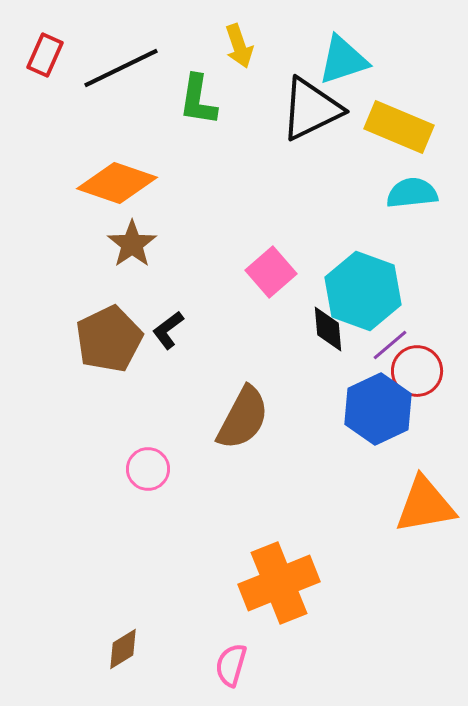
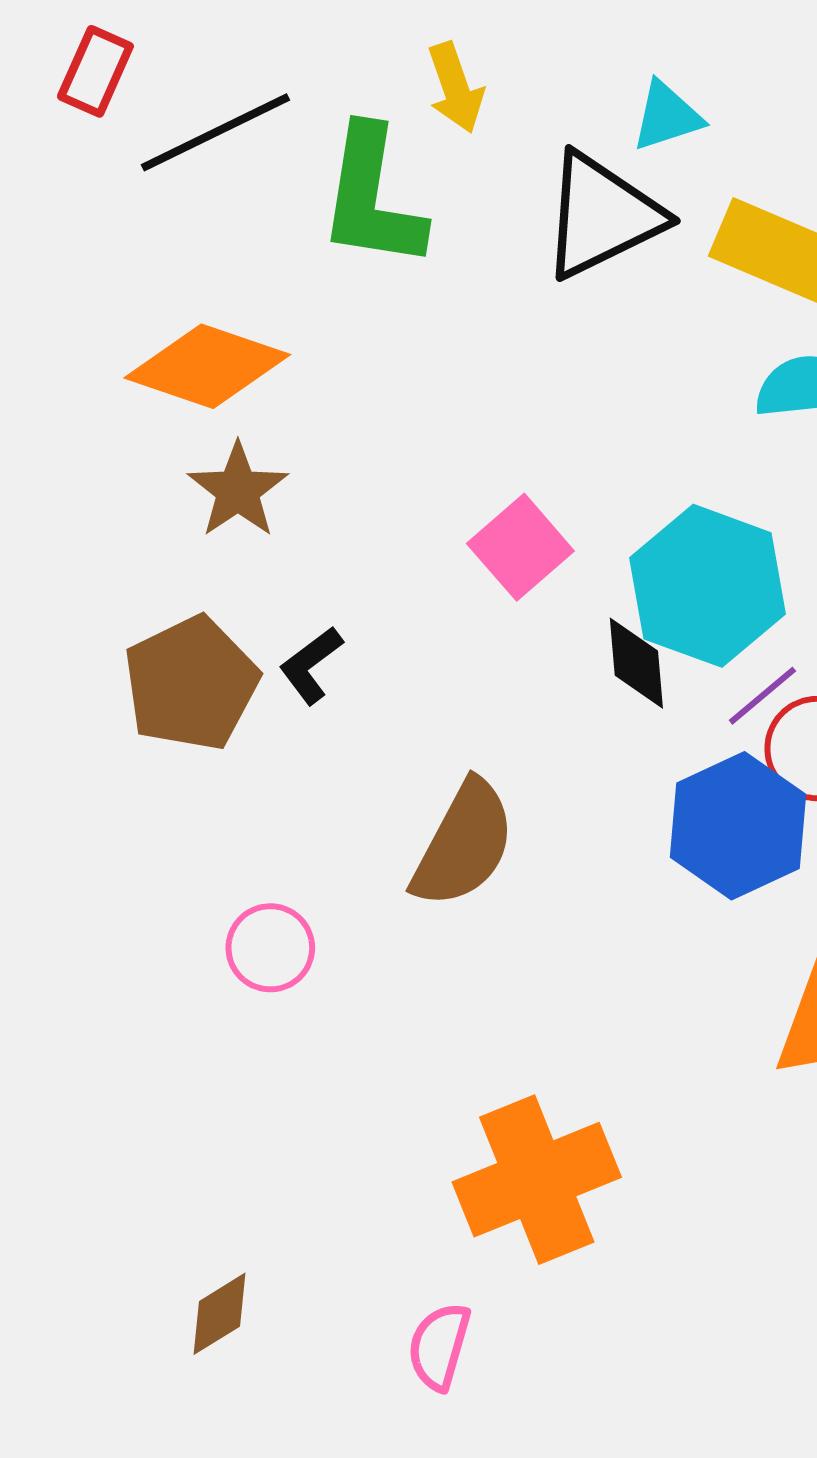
red rectangle: (45, 55) -> (95, 71), moved
cyan triangle: (343, 60) -> (667, 116), size x0.7
green L-shape: (198, 100) -> (372, 197), size x1.4

